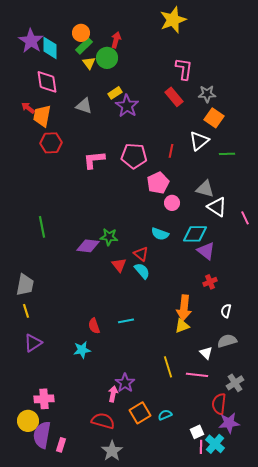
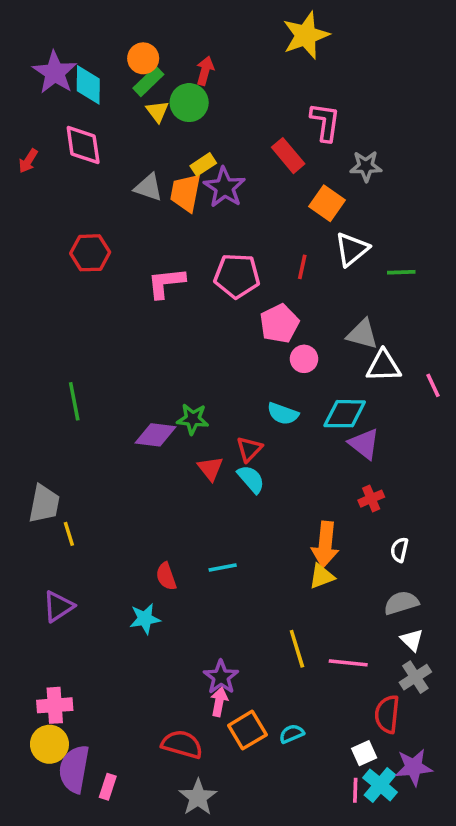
red rectangle: (174, 97) -> (288, 156), moved
red arrow: (28, 108) -> (28, 161), moved, turned -96
orange trapezoid: (42, 116) -> (186, 193), moved
orange square: (214, 118) -> (327, 203), moved
white triangle: (217, 207) -> (384, 366), turned -35
red triangle: (141, 254) -> (249, 449), turned 35
yellow line: (26, 311) -> (69, 534), moved
white triangle: (206, 353) -> (412, 640), moved
pink arrow: (113, 394) -> (219, 702), moved
pink cross: (44, 399) -> (55, 705), moved
purple star: (229, 423) -> (414, 767), moved
white square: (197, 432) -> (364, 753), moved

